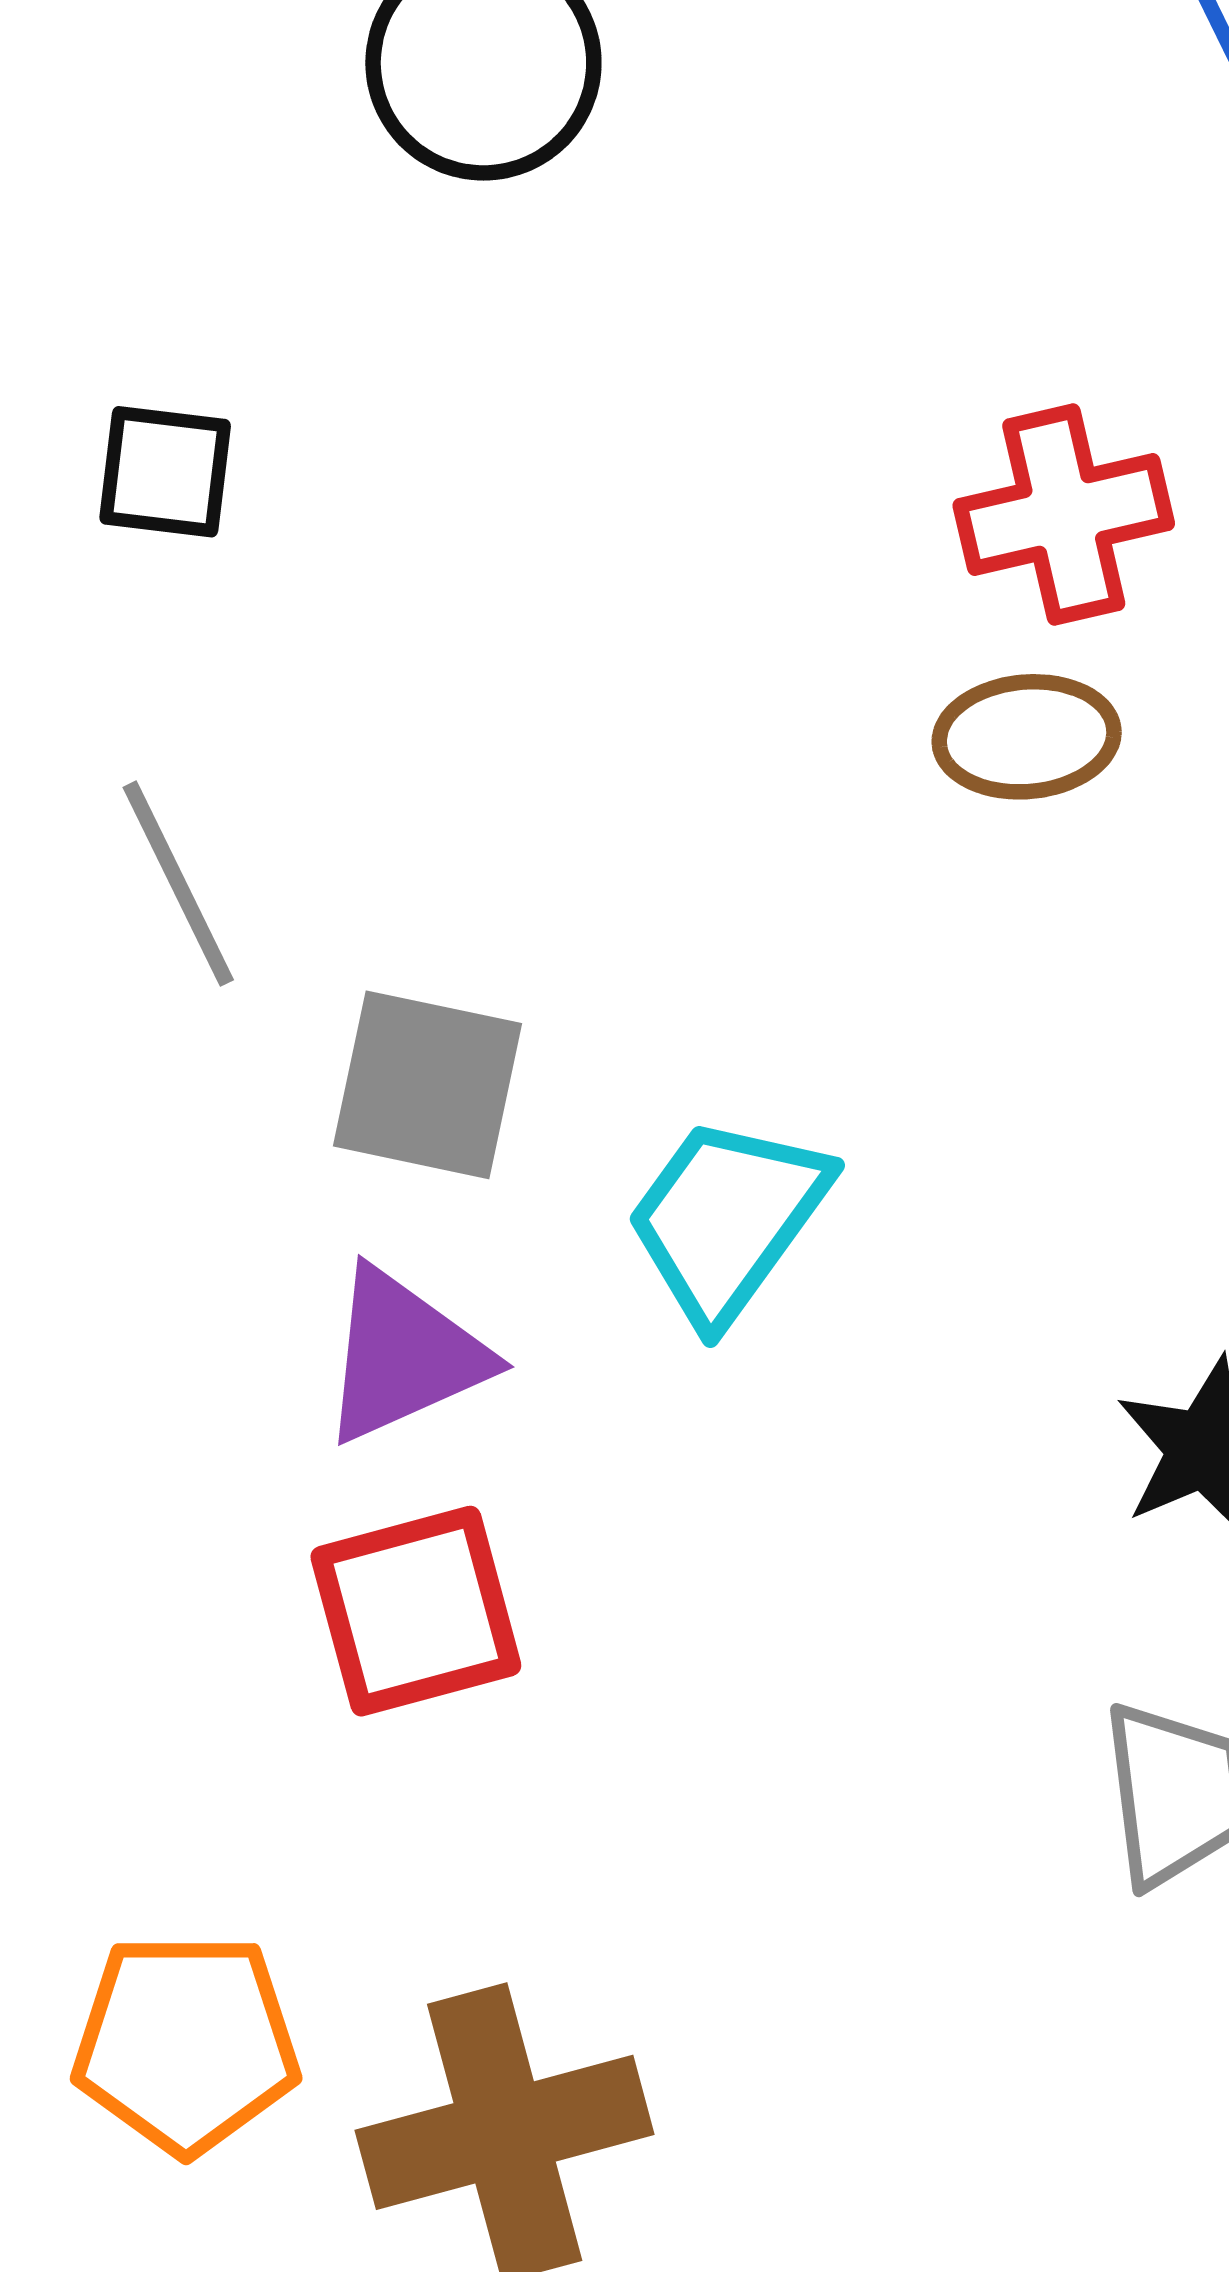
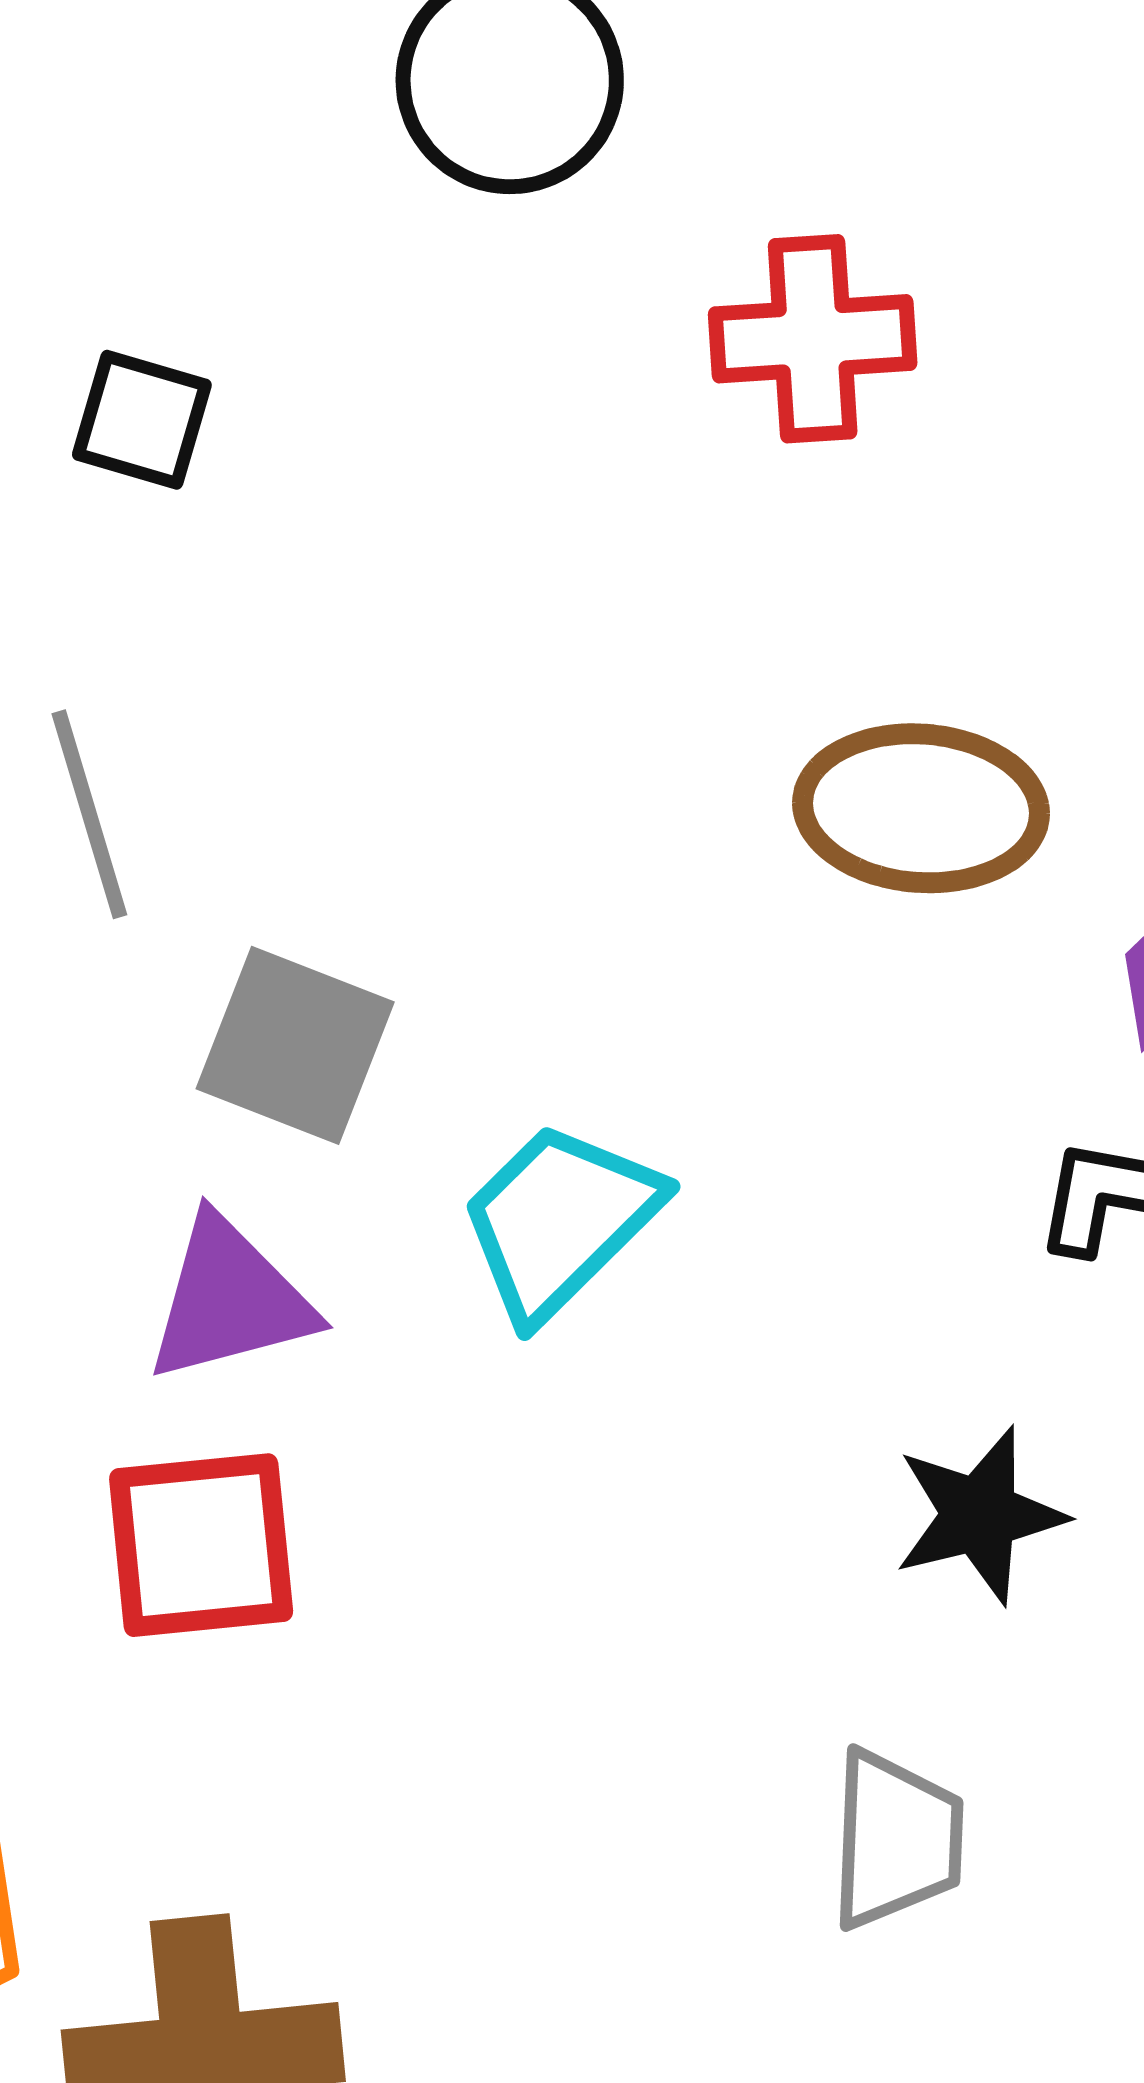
red cross: (1064, 515) -> (813, 339), moved
brown ellipse: (1027, 737) -> (921, 808), size x1.4

